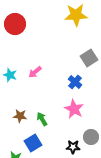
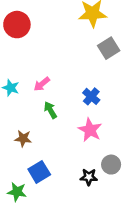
gray square: (89, 58) -> (109, 48), moved
green arrow: (42, 119) -> (50, 110), moved

